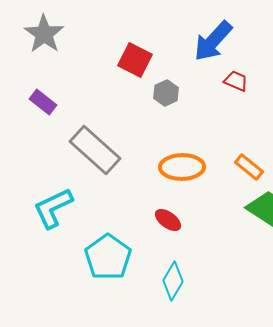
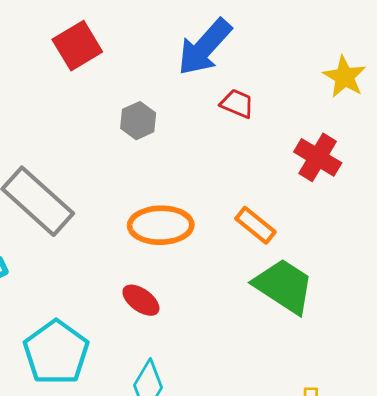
red square: (135, 60) -> (77, 46), moved, turned 32

